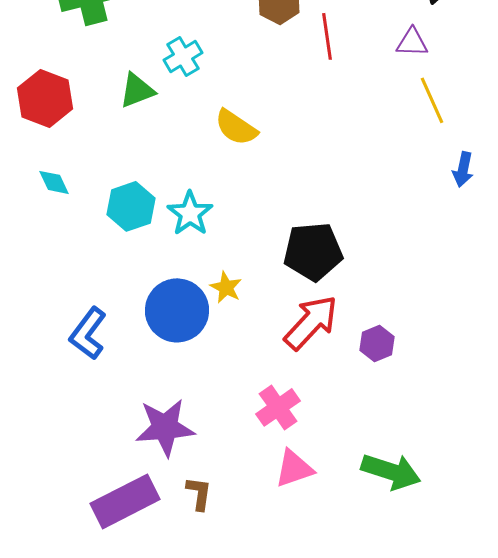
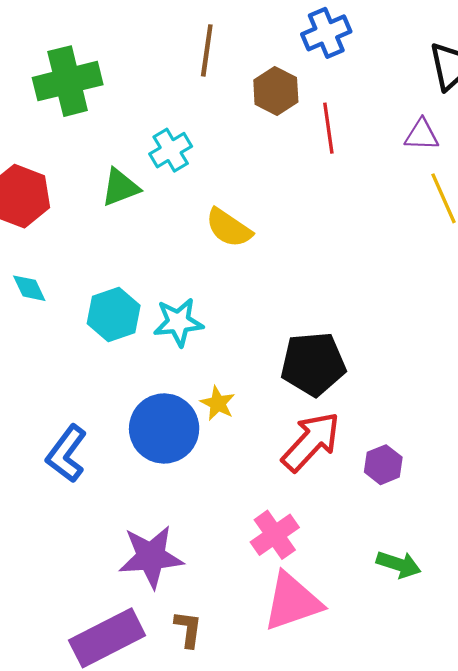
cyan star: (190, 213) -> (178, 322), turned 30
pink triangle: (294, 468) -> (292, 602), size x1.4
green arrow: (391, 471) -> (399, 564), moved, size x0.7

